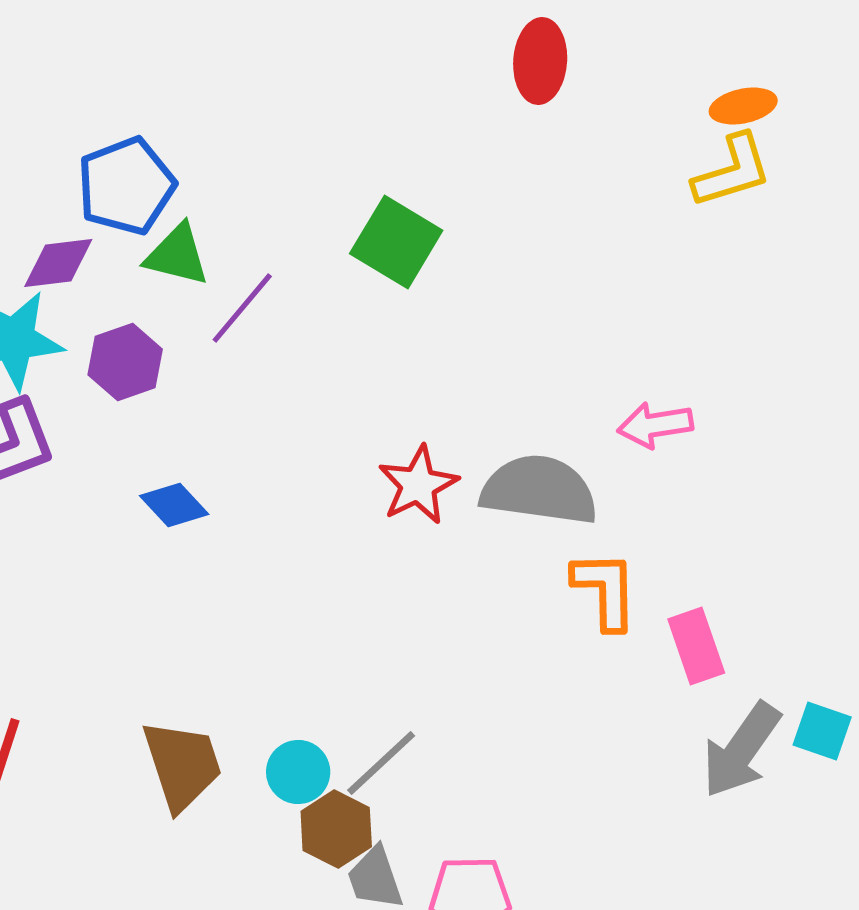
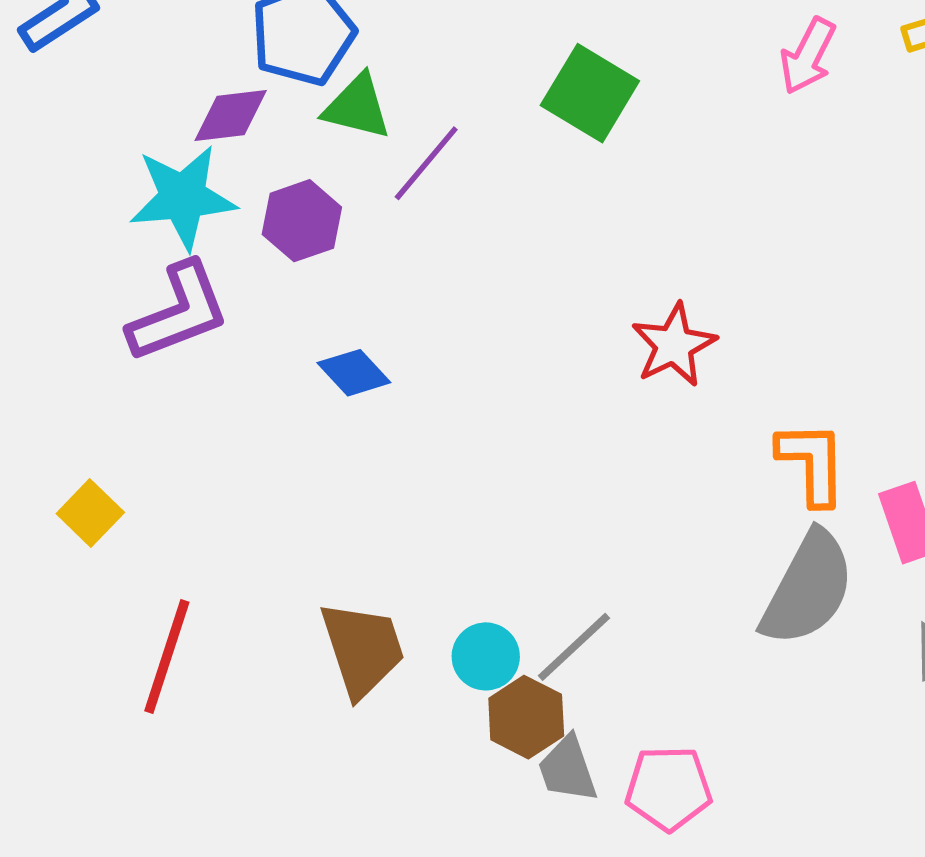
pink arrow: (655, 425) -> (808, 56), moved, turned -54
red star: (418, 485) -> (674, 345), moved
gray semicircle: (539, 490) -> (808, 588), moved, turned 110

